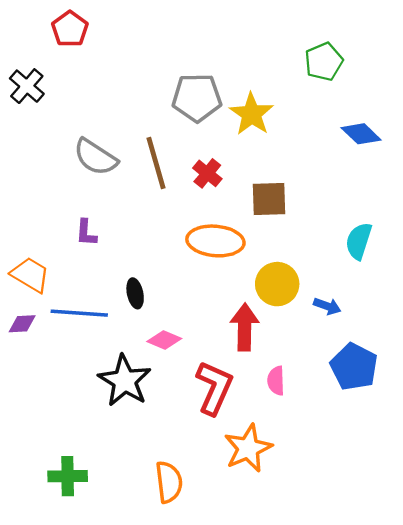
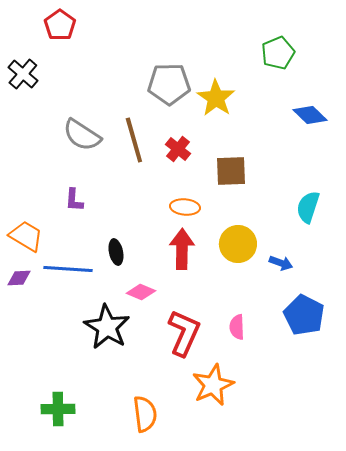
orange ellipse: (215, 241) -> (185, 207), size x0.6
red arrow: (245, 327) -> (182, 249), moved

